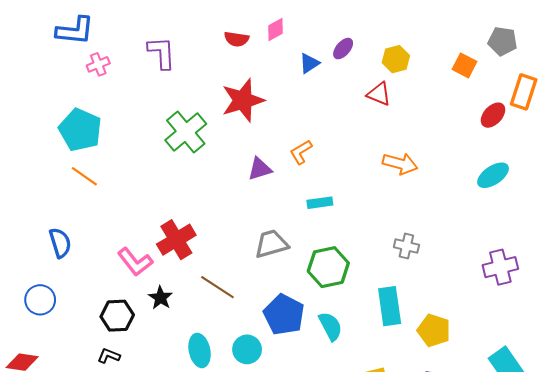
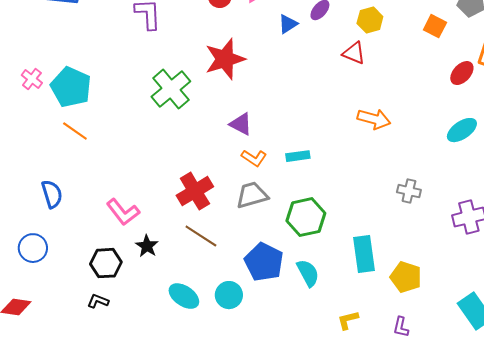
pink cross: (98, 64) -> (32, 79), moved, turned -30
orange L-shape: (301, 152) -> (254, 158), moved, turned -115
purple triangle: (260, 169) -> (241, 124), turned 45
red cross: (176, 240) -> (195, 191), moved
gray cross: (406, 246) -> (409, 191), moved
cyan ellipse: (200, 350) -> (184, 296), turned -44

